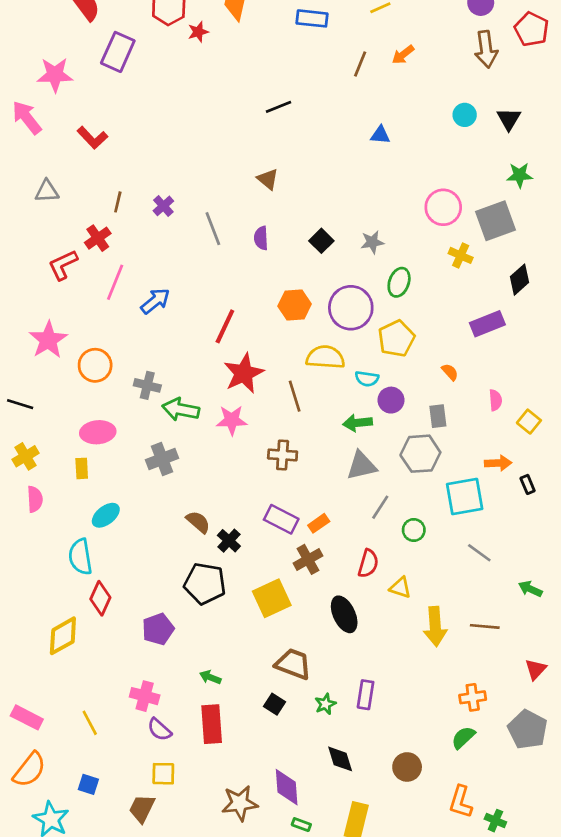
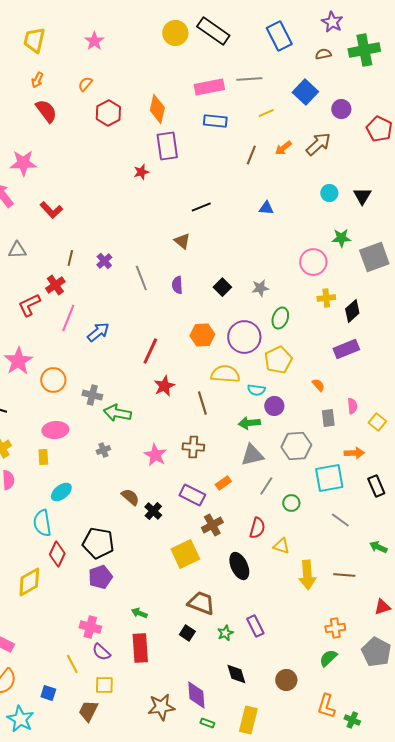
red star: (198, 32) -> (141, 172), moved
brown arrow: (486, 49) -> (318, 144), moved, turned -124
purple rectangle: (118, 52) -> (167, 146), moved, turned -32
black line: (279, 107) -> (201, 207), moved
green star: (520, 175) -> (341, 238), moved
gray square: (495, 221) -> (374, 257), moved
yellow cross: (461, 255) -> (326, 298), turned -30
black diamond: (520, 280) -> (352, 311), moved
red star: (244, 373) -> (164, 386), size x0.7
gray rectangle: (438, 416) -> (328, 418), moved
pink star: (232, 420) -> (155, 455), moved, turned 30
gray cross: (162, 459) -> (103, 450), size x0.6
black rectangle: (528, 484) -> (376, 486), moved, size x1.5
orange rectangle: (319, 523) -> (223, 483), moved
black pentagon: (205, 584) -> (98, 543), moved
red triangle: (536, 669) -> (382, 607), turned 30
purple rectangle: (366, 695) -> (255, 626), turned -35
yellow line: (90, 723) -> (72, 664), moved

